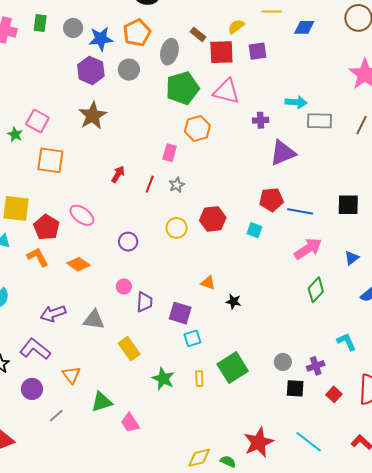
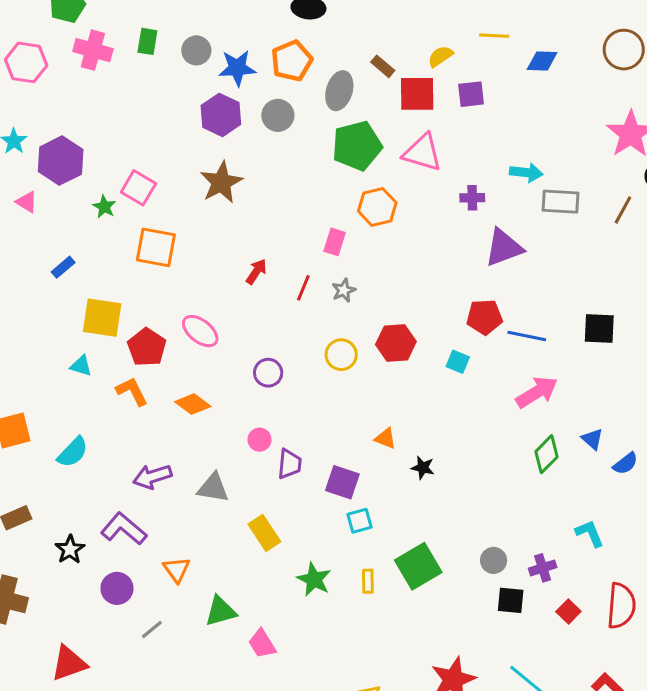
blue triangle: (352, 258) -> (592, 439), moved, turned -42

